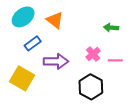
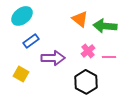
orange triangle: (55, 20) -> (80, 19), moved
green arrow: (111, 28) -> (105, 26), size x1.6
yellow square: (22, 78) -> (21, 74), size x0.7

